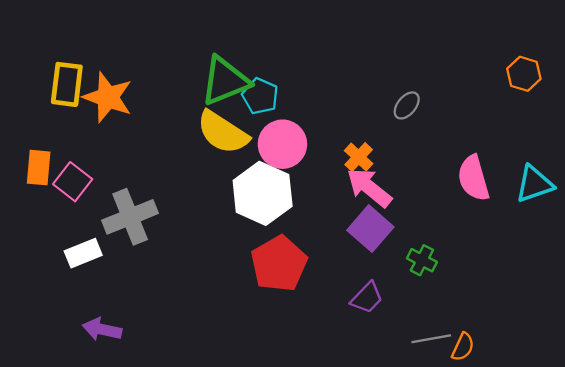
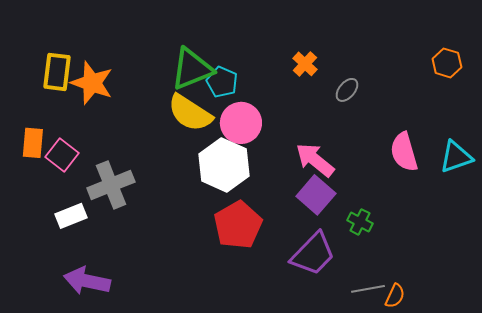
orange cross: (359, 157) -> (305, 64), moved
purple trapezoid: (367, 298) -> (313, 254), size x1.6
purple arrow: (102, 329) -> (87, 281), size x1.4

